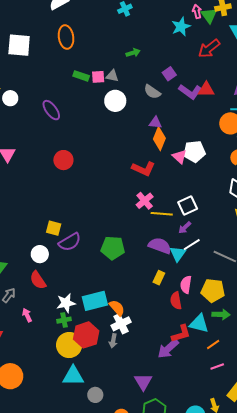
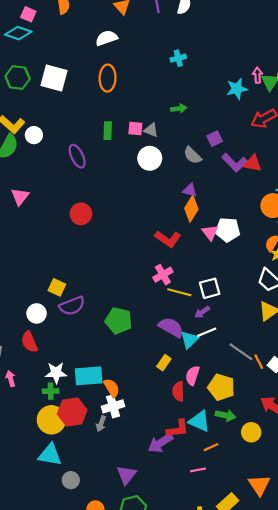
green rectangle: (81, 76) -> (108, 131), moved, turned 63
pink line: (217, 366) -> (198, 470), moved

